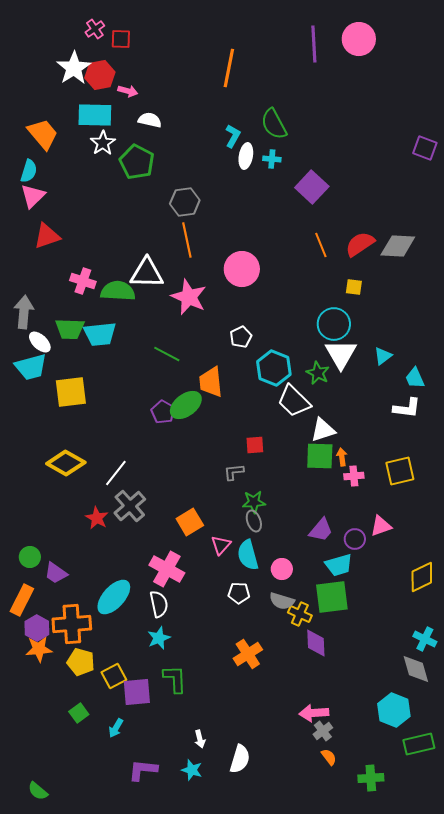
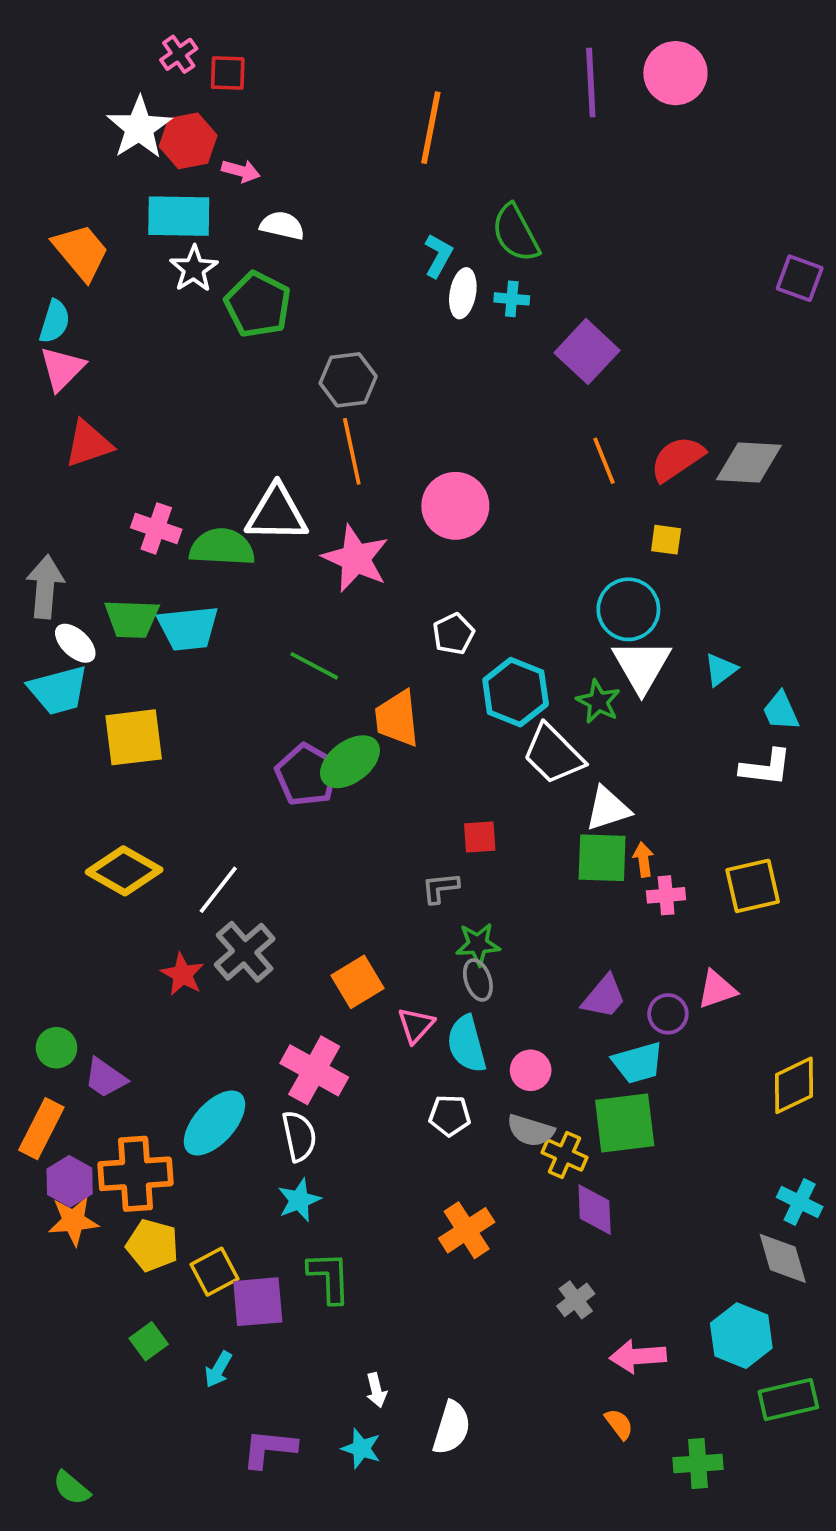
purple pentagon: (163, 412) -> (307, 775), size x1.4
pink arrow: (314, 713) -> (638, 1356), moved
gray cross: (323, 731) -> (576, 1300), moved

